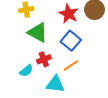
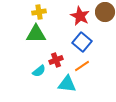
green triangle: (38, 32) -> (36, 34), moved, turned -30

